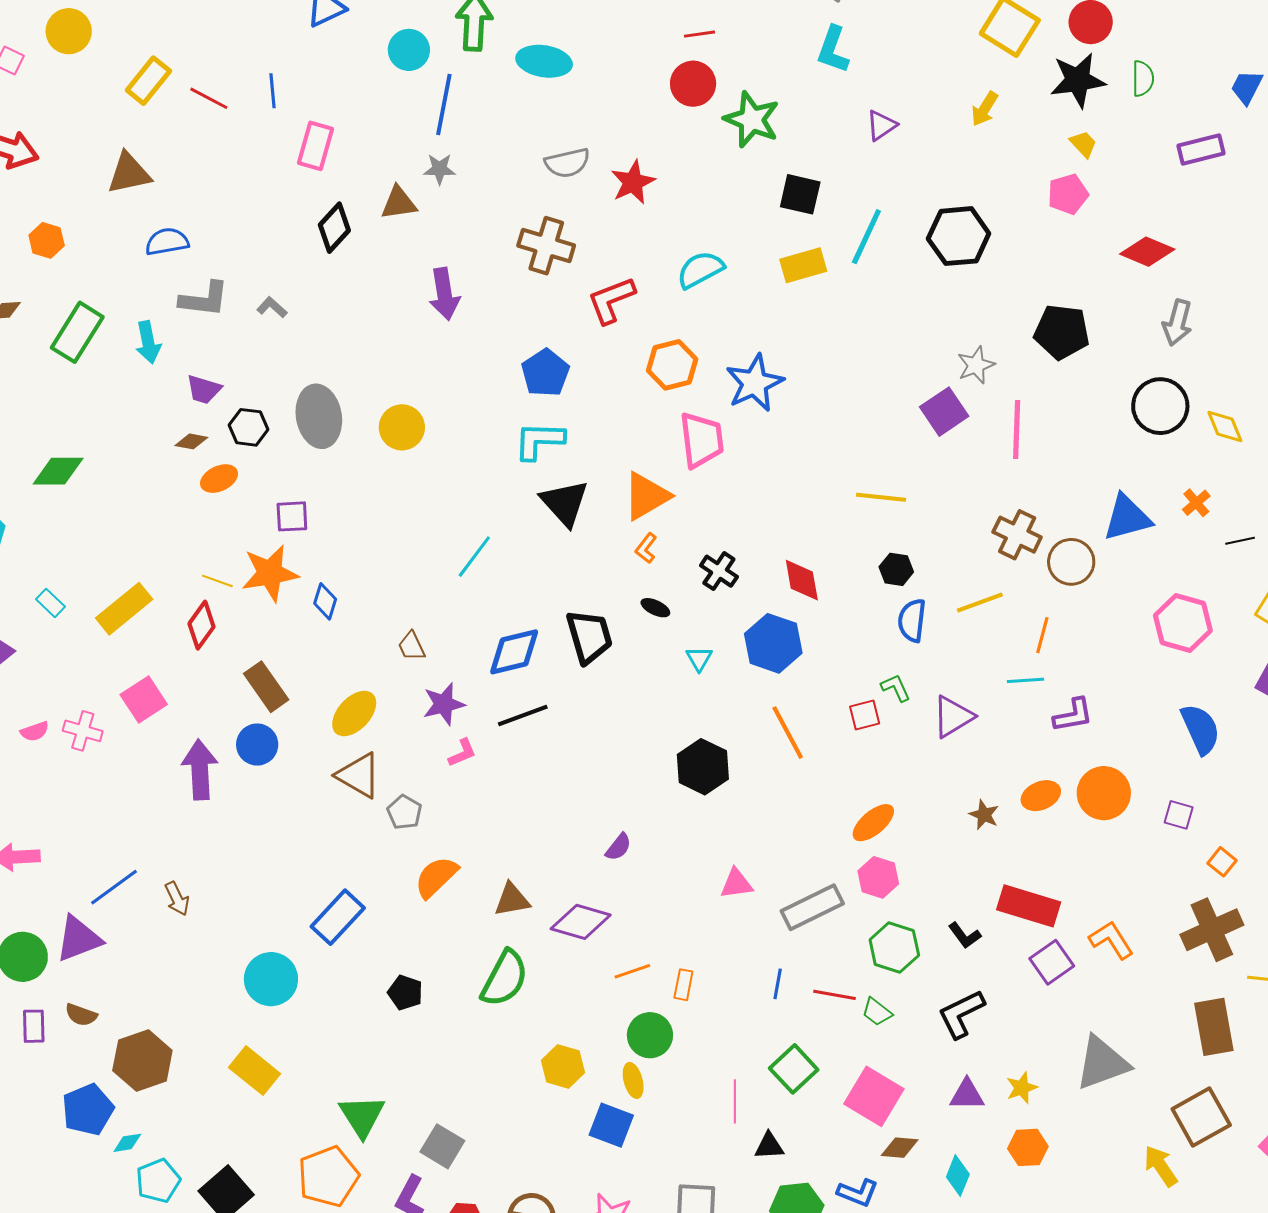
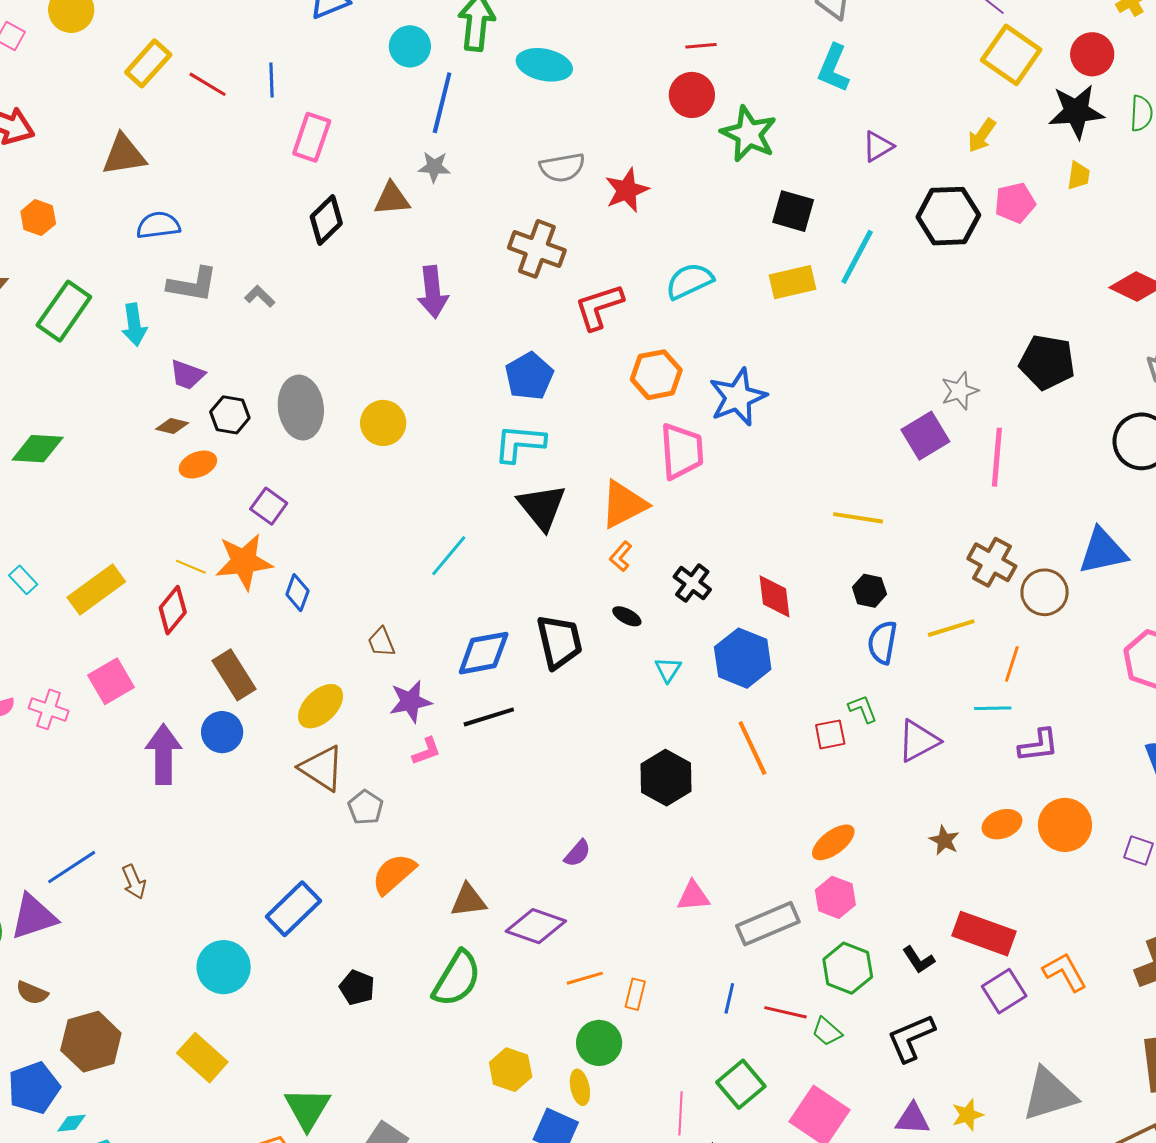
yellow trapezoid: (1083, 144) -> (1079, 176), turned 48
pink pentagon: (1068, 194) -> (1015, 203), moved
black hexagon: (959, 236) -> (948, 216), moved
purple square: (292, 516) -> (269, 506), turned 36

